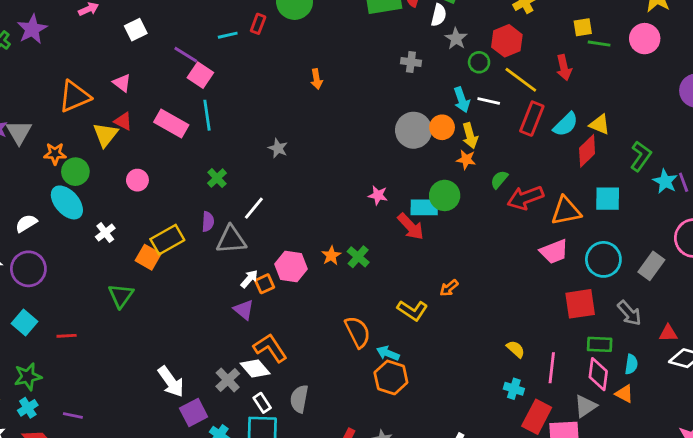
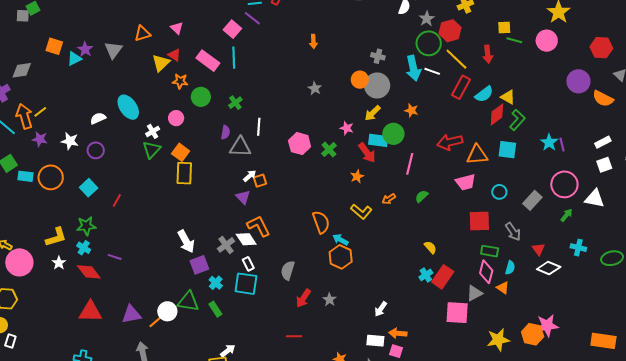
gray star: (456, 39) -> (427, 19), moved
purple line: (186, 55) -> (252, 18), moved
gray cross: (411, 62) -> (378, 56), moved
green circle: (479, 62) -> (429, 43), size x1.6
orange triangle: (75, 96) -> (142, 33), size x0.7
cyan arrow: (462, 100) -> (413, 68), size x1.4
orange circle: (442, 127) -> (360, 80), moved
gray triangle: (19, 132) -> (113, 50), moved
yellow arrow: (470, 136) -> (373, 113), moved, turned 54
gray star: (278, 148) -> (315, 88), moved
orange star: (55, 154) -> (180, 81), moved
green L-shape: (641, 156) -> (517, 120), moved
green circle: (75, 172) -> (201, 97), moved
pink circle: (137, 180) -> (176, 118), moved
green semicircle: (499, 180) -> (422, 196), moved
white line: (254, 208) -> (259, 127), turned -42
yellow rectangle: (167, 240) -> (184, 173), moved, turned -65
orange star: (331, 256) -> (357, 176), moved
green cross: (358, 257) -> (329, 149), moved
cyan circle: (603, 259) -> (499, 192), size x0.6
pink hexagon: (291, 267) -> (300, 144), moved
purple circle: (28, 269) -> (96, 150), size x0.7
green triangle: (121, 296) -> (152, 150), moved
red triangle: (668, 333) -> (539, 249), turned 48
red line: (67, 336) -> (117, 201), turned -64
pink line: (552, 368) -> (410, 164), moved
cyan cross: (514, 389) -> (426, 275), turned 32
gray semicircle: (299, 399) -> (288, 270), moved
cyan cross: (28, 408) -> (84, 248), turned -32
red rectangle: (537, 417) -> (443, 277), moved

